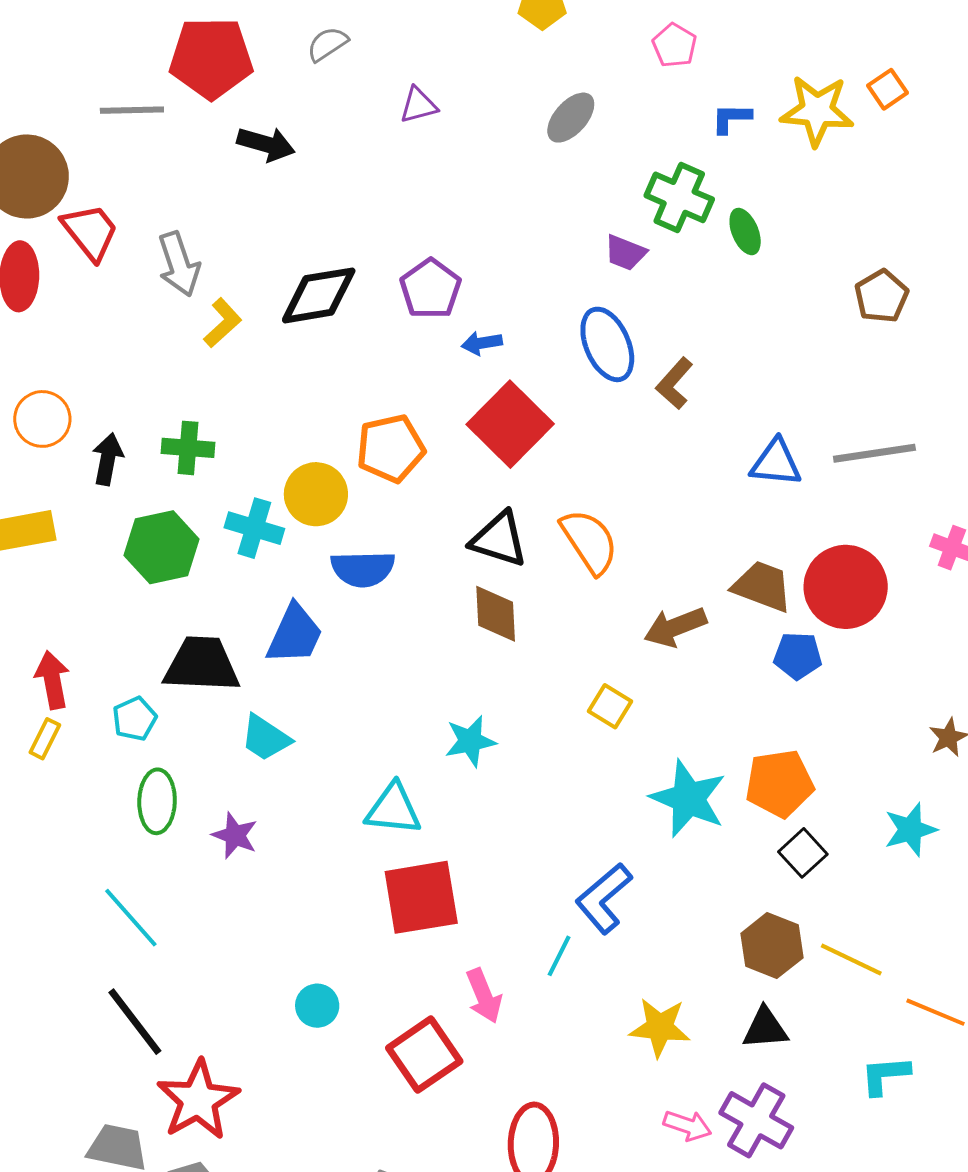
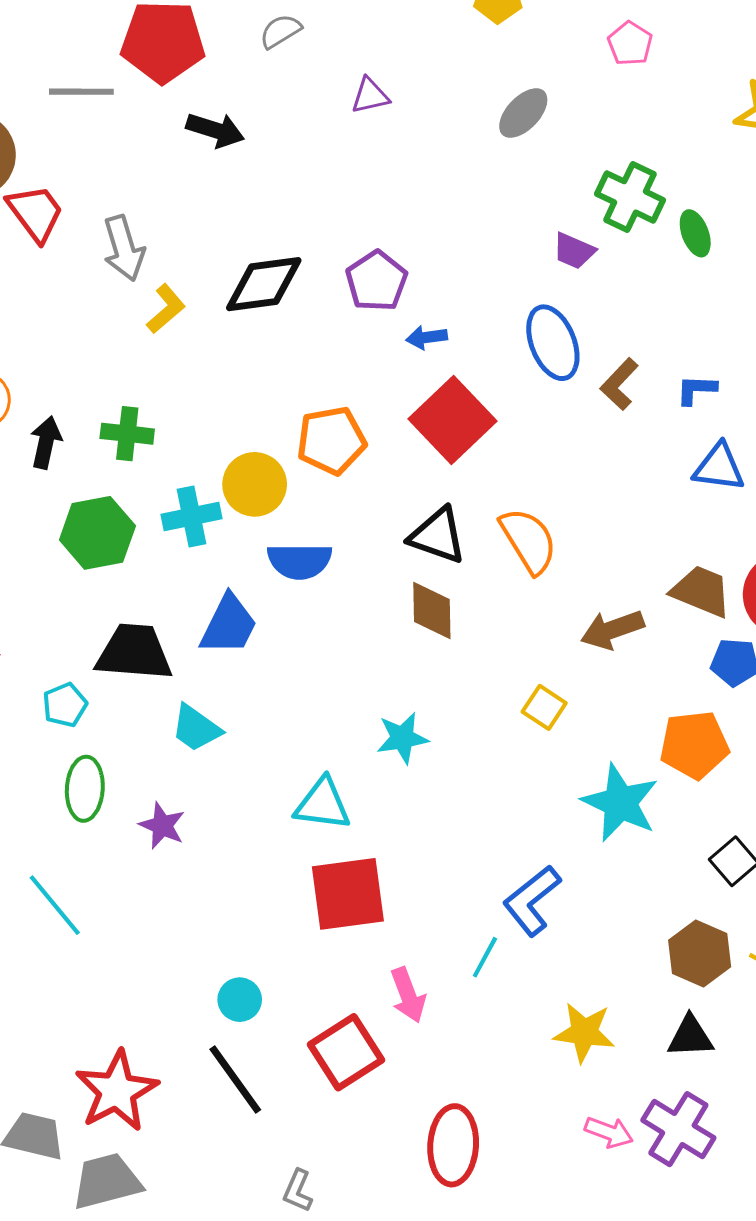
blue L-shape: (731, 118) -> (696, 390), moved
cyan cross: (254, 528) -> (191, 517), turned -30
orange pentagon: (779, 784) -> (694, 745), moved
black line: (135, 1022) -> (235, 1080), moved

